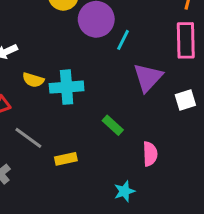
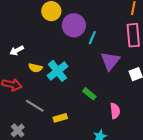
cyan cross: (67, 87) -> (58, 71), turned -30

